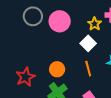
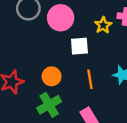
white square: (88, 43) -> (79, 46), moved, turned 35

